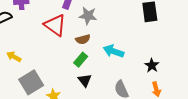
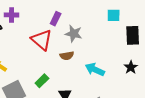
green rectangle: (81, 60) -> (42, 81), moved
black star: (152, 65) -> (131, 67), moved

